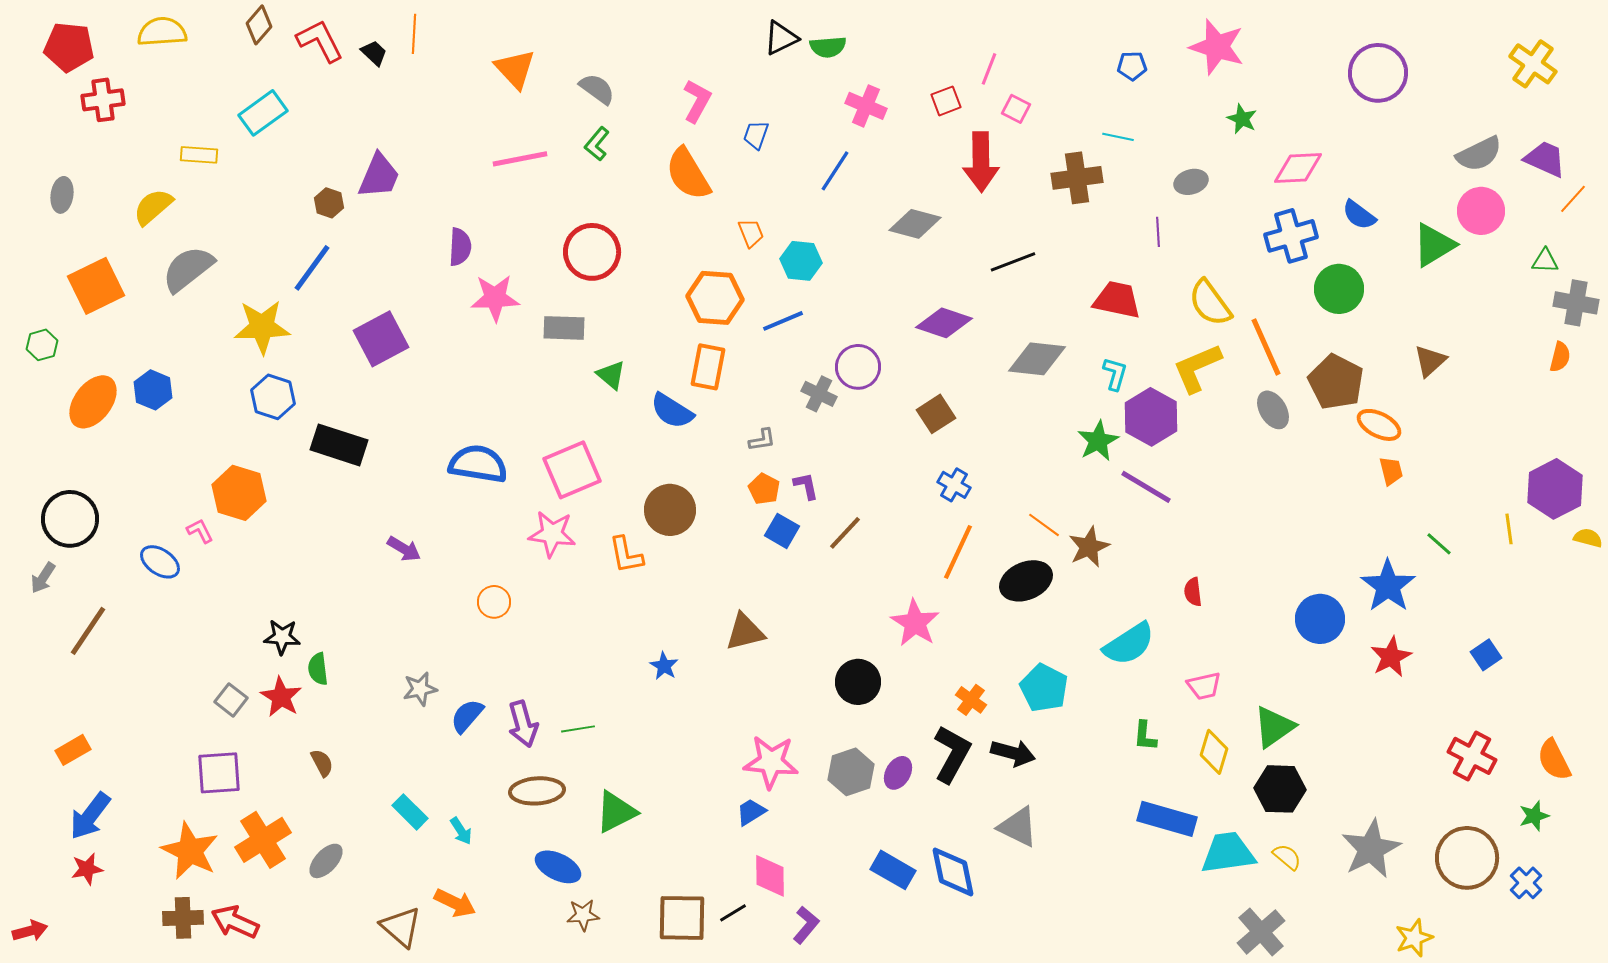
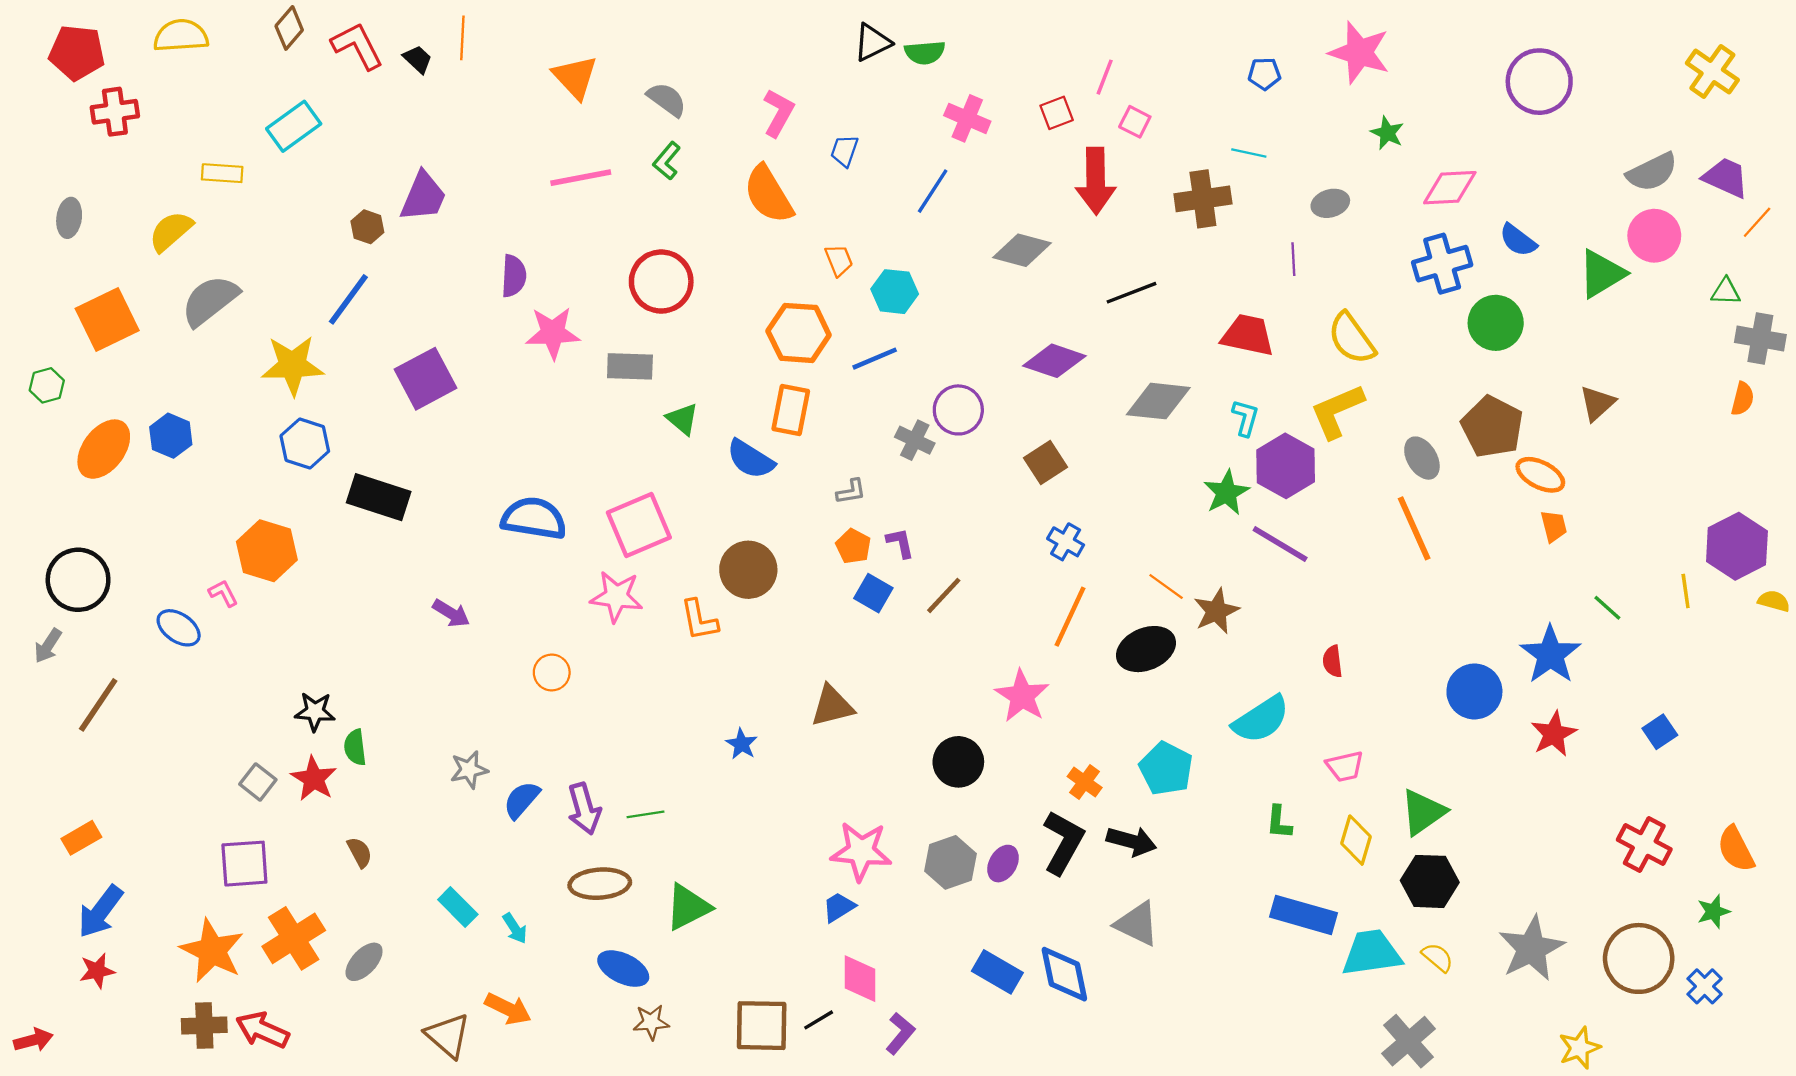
orange line: (1266, 347) -> (1414, 528), moved

